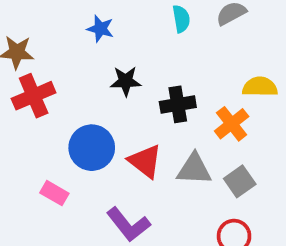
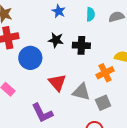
blue star: (100, 29) -> (59, 11), moved
black cross: (178, 104) -> (81, 45), moved
blue circle: (92, 148) -> (30, 58), moved

